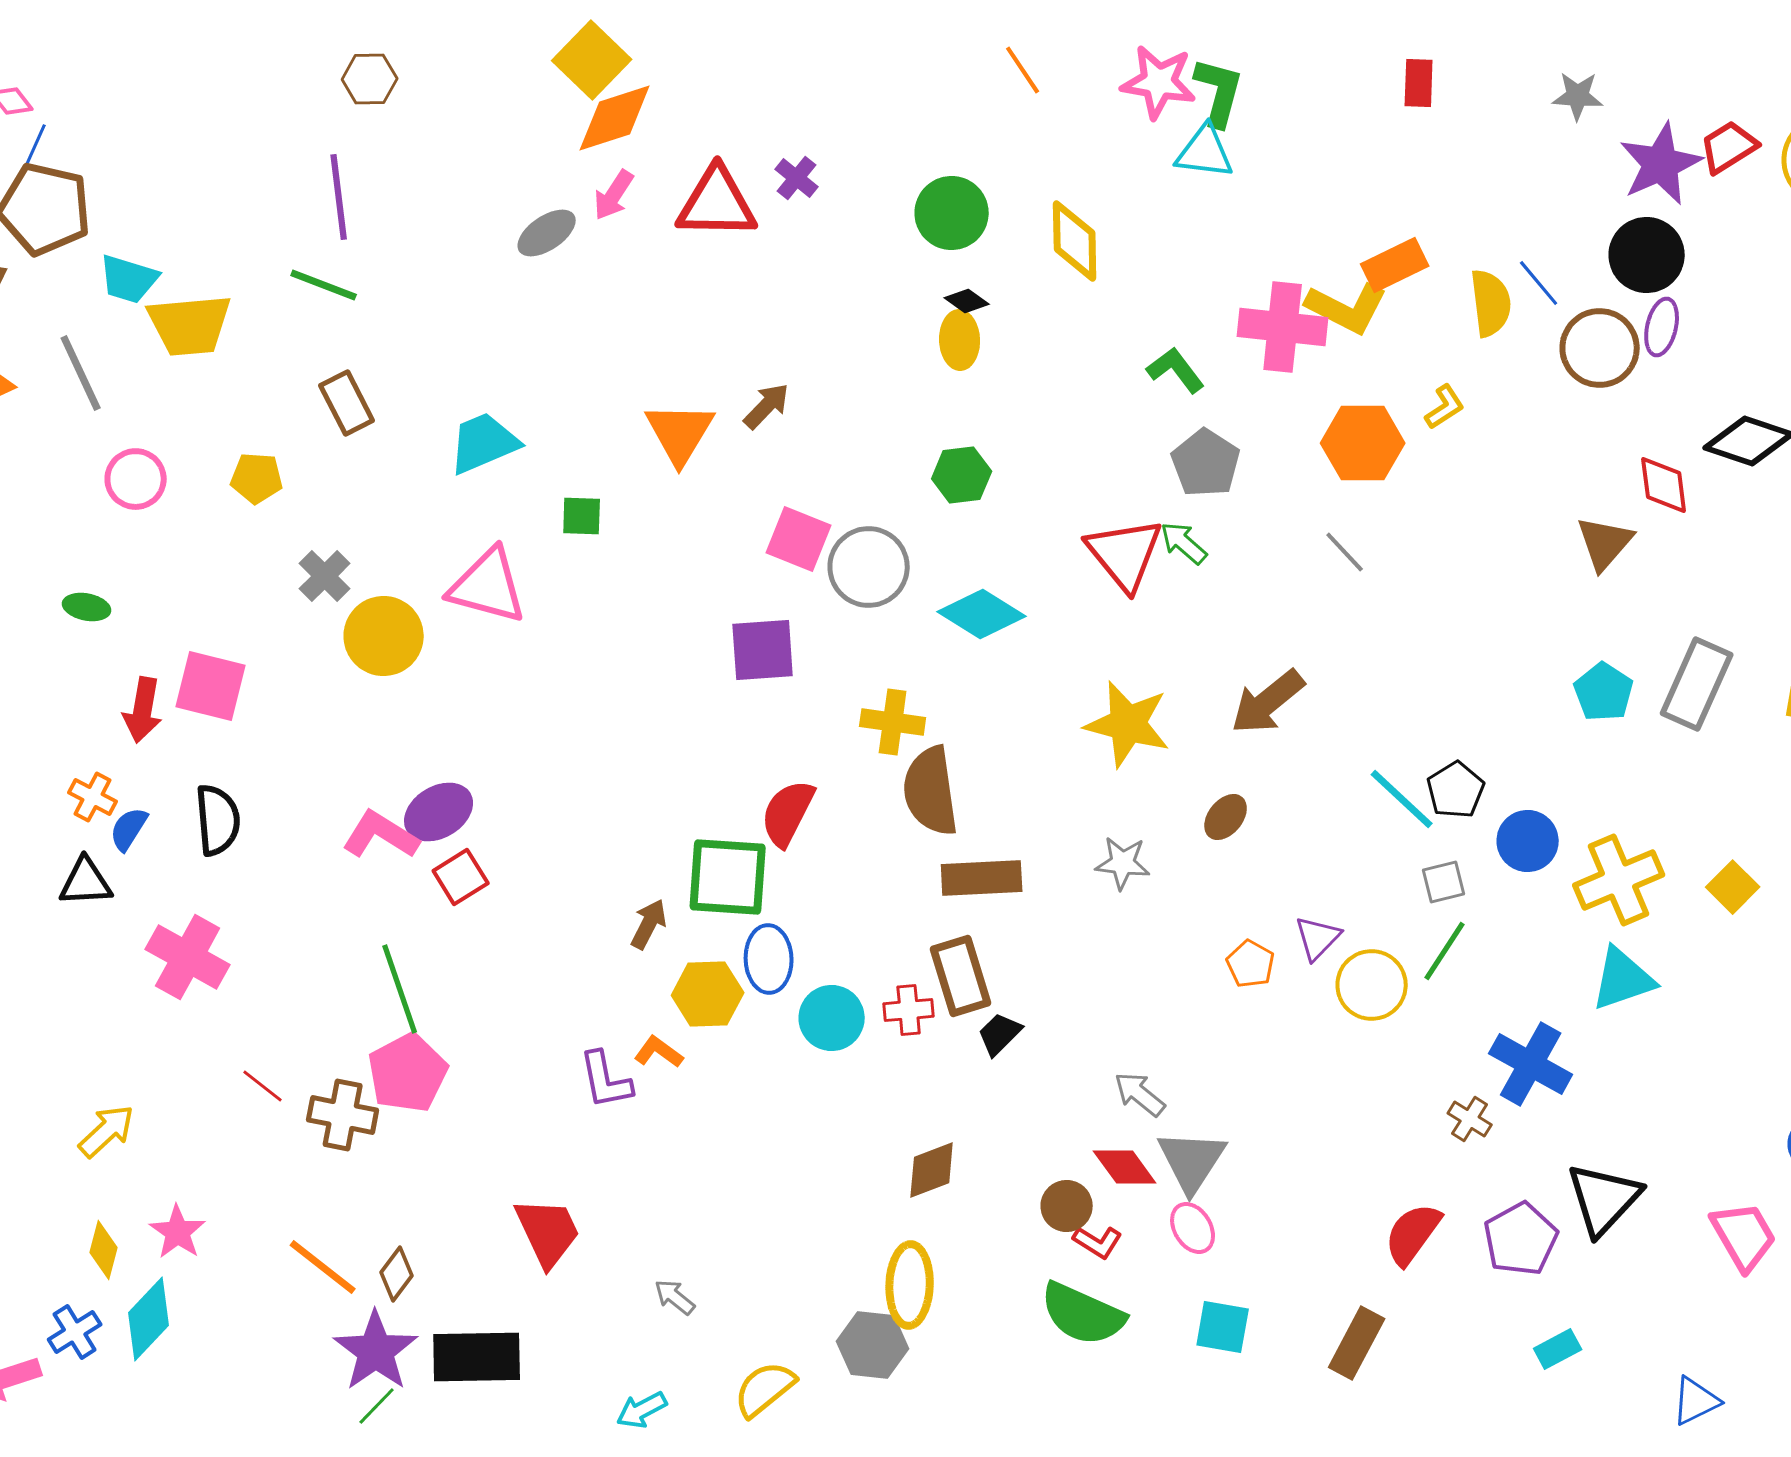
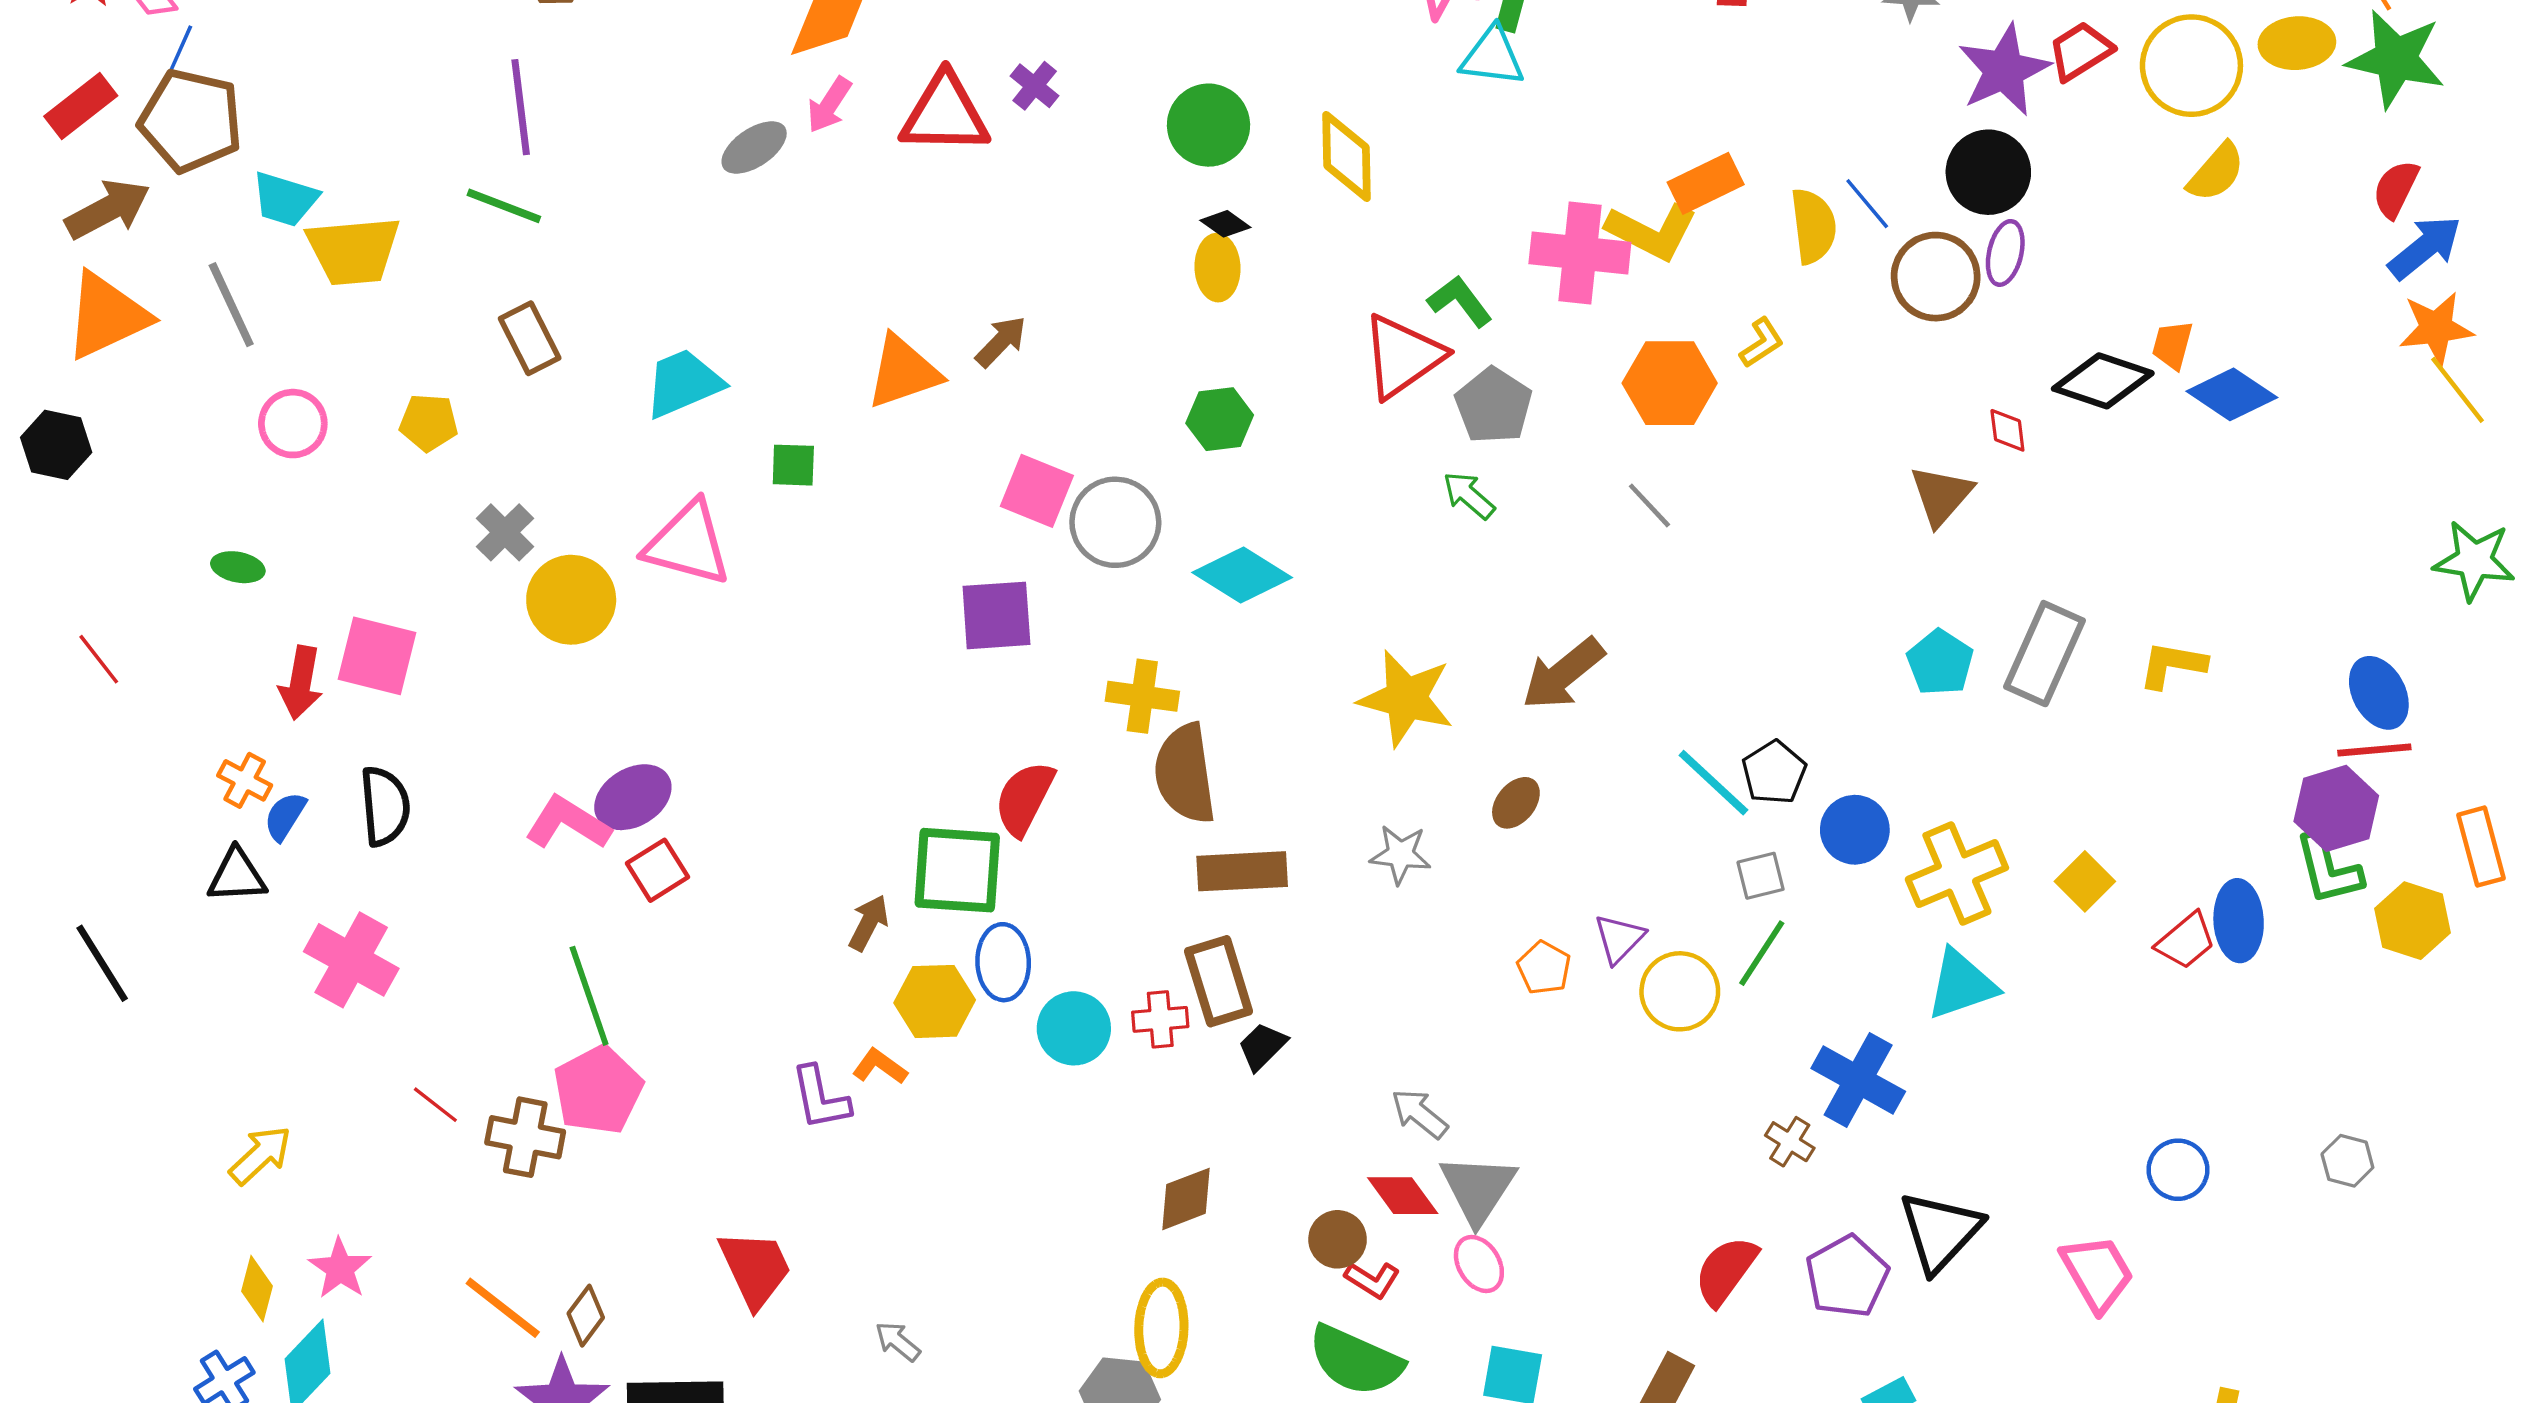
orange triangle: (680, 433) -> (903, 372), turned 40
red diamond: (1664, 485) -> (2007, 430), size x0.7
red triangle: (1125, 554) -> (1403, 356), moved, turned 34

